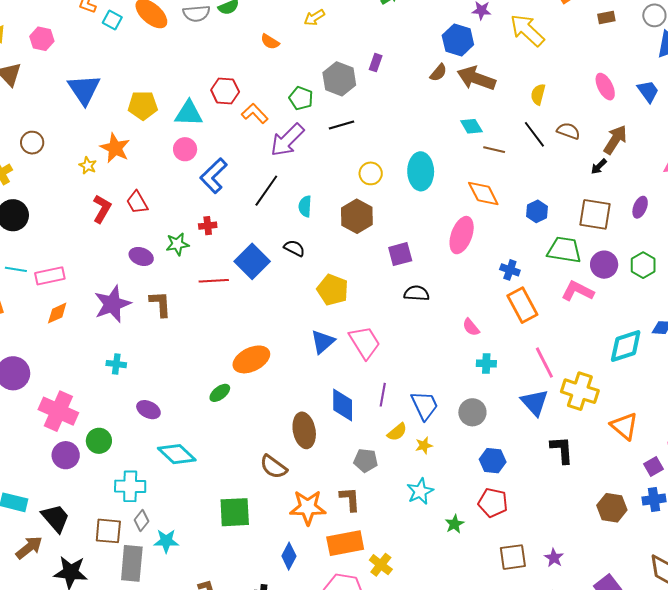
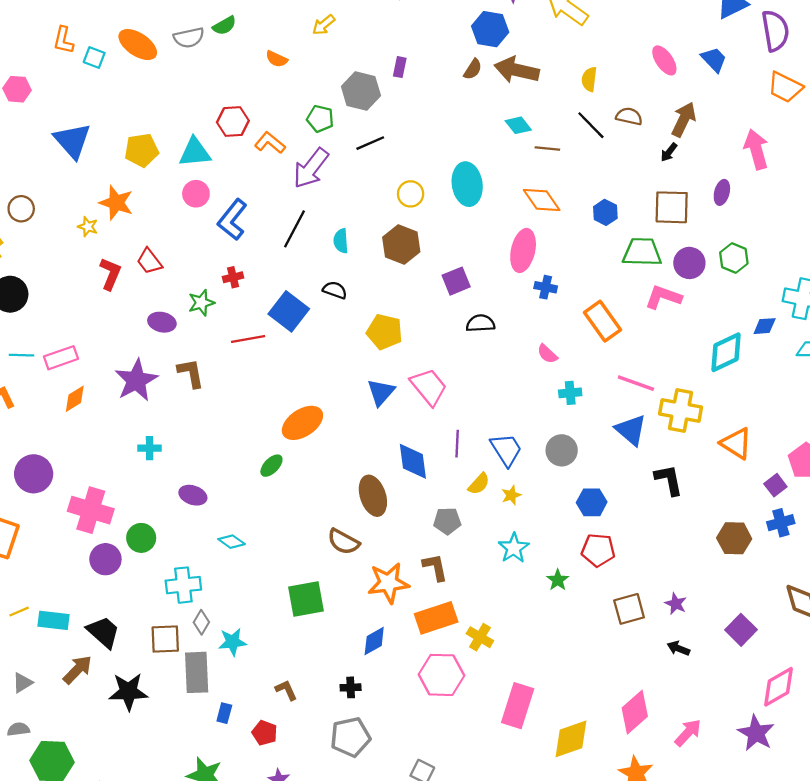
blue cross: (510, 270) -> (546, 287), moved
pink line: (544, 363) -> (636, 383), turned -36
cyan diamond: (177, 454) -> (232, 542), size x0.6
blue diamond: (289, 556) -> (374, 641), turned 40

